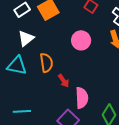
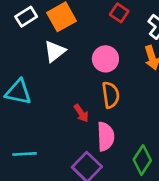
white triangle: (26, 38) -> (55, 51), moved
orange semicircle: (46, 63) -> (111, 95), moved

